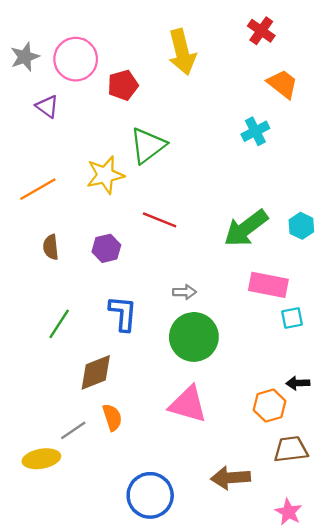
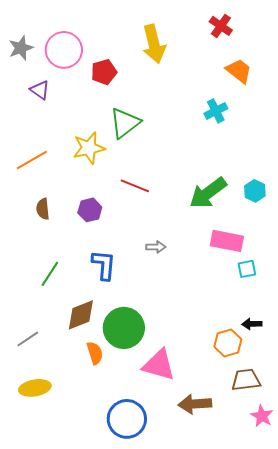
green circle: (194, 337) -> (124, 328), moved
pink triangle: (188, 404) -> (159, 365), moved
gray line: (73, 430) -> (28, 339), moved
pink star: (288, 512) -> (262, 416), moved

